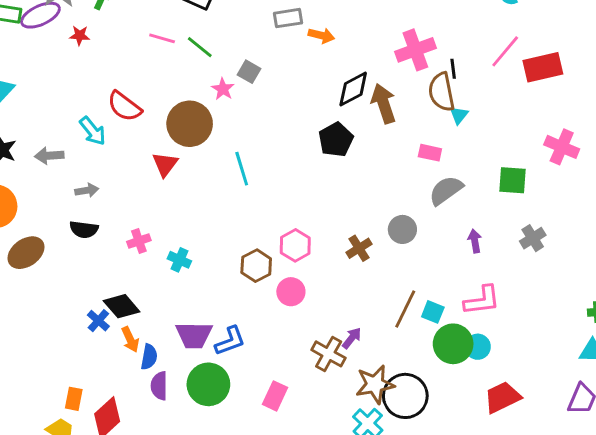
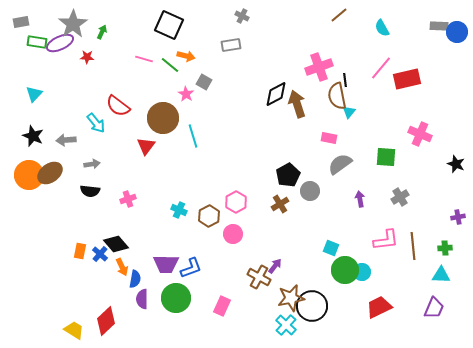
orange arrow: (321, 35) -> (186, 56), moved
black pentagon: (336, 140) -> (288, 175), moved
cyan line: (242, 169) -> (193, 136), moved
brown ellipse: (26, 253) -> (50, 173), moved
cyan cross: (179, 260) -> (179, 210), moved
pink L-shape: (482, 300) -> (386, 240), moved
brown line: (405, 309) -> (413, 246), moved, turned -32
orange rectangle: (74, 399) -> (80, 251), moved

